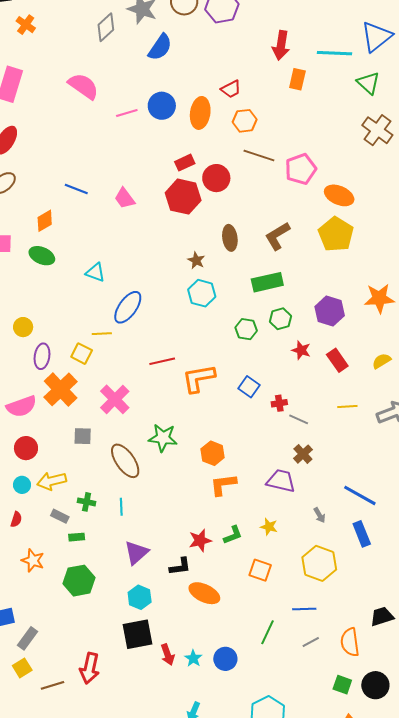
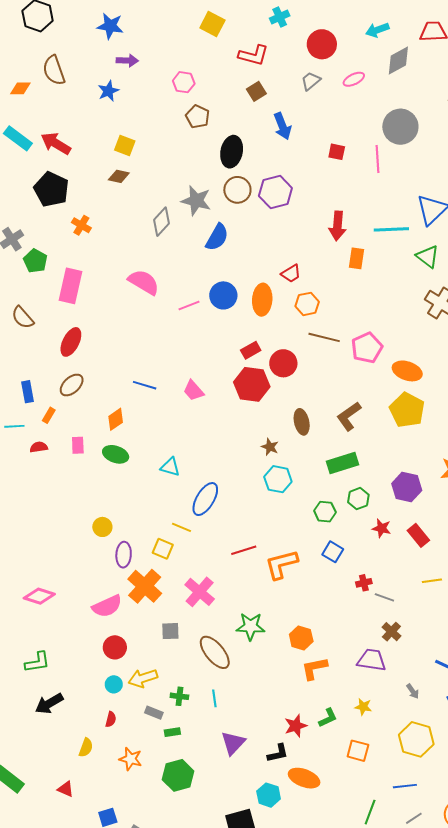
yellow line: (102, 334) -> (181, 527), turned 30
blue square: (249, 387) -> (333, 552), moved
cyan hexagon: (140, 597) -> (269, 795), moved

